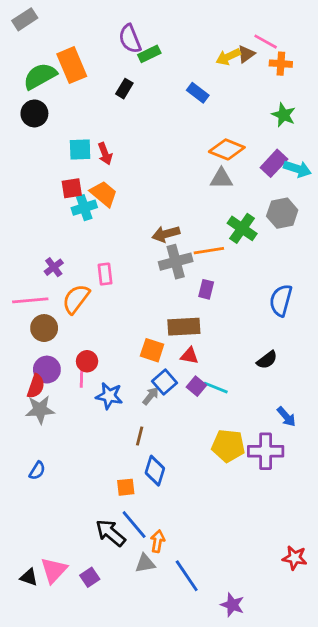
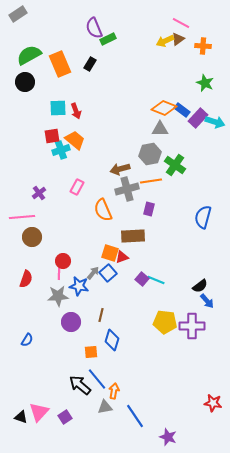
pink line: (266, 42) -> (181, 23), moved
orange rectangle: (72, 65) -> (60, 64), moved
blue rectangle: (198, 93) -> (182, 110), moved
gray hexagon: (282, 213) -> (150, 154), moved
pink rectangle: (105, 274) -> (77, 187), moved, turned 35
orange semicircle: (76, 299) -> (103, 210), moved, turned -60
red triangle: (189, 356) -> (122, 257), moved, turned -32
black semicircle: (267, 360) -> (200, 286), moved
purple circle: (47, 370) -> (71, 322), moved
blue square: (165, 382) -> (108, 273), moved
gray arrow: (151, 396) -> (93, 273), moved
gray star: (40, 410) -> (58, 296), moved

